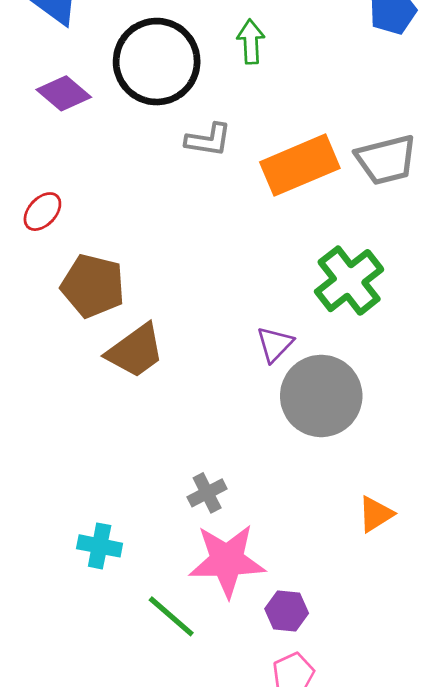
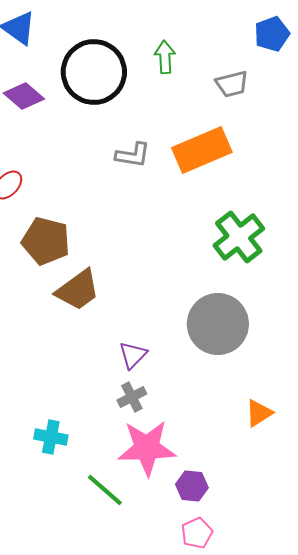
gray L-shape: (208, 140) -> (133, 155), moved
gray trapezoid: (386, 160) -> (232, 84), moved, size x0.7
purple triangle: (275, 344) -> (133, 355), moved

